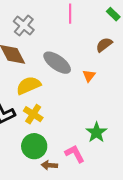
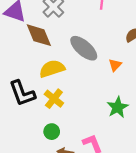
green star: (96, 132) -> (118, 107), moved
green circle: (34, 146) -> (52, 132), size x0.6

